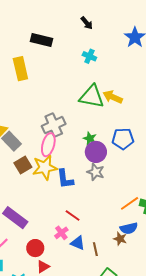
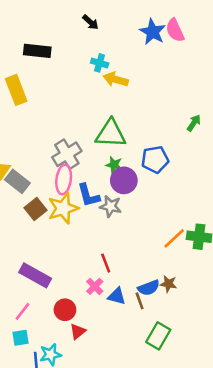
green triangle: (92, 97) -> (111, 134), moved
yellow arrow: (113, 97) -> (116, 79), moved
gray star: (96, 172) -> (111, 206), moved
blue L-shape: (65, 179) -> (88, 195), moved
red line: (73, 215) -> (106, 263), turned 42
blue semicircle: (129, 228) -> (149, 288), moved

